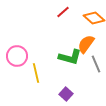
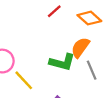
yellow line: (36, 73) -> (24, 80), turned -30

